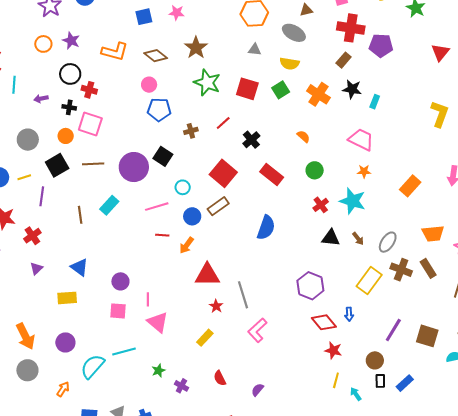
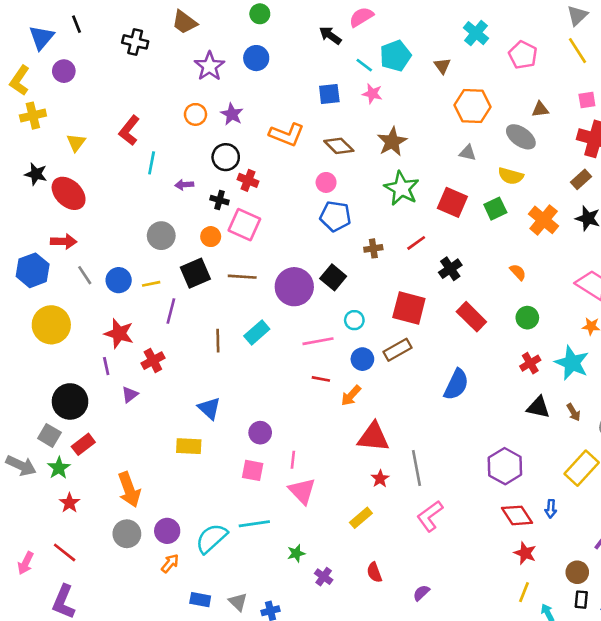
red square: (223, 173) -> (409, 308), turned -32
purple triangle: (36, 268) -> (130, 395), moved
purple circle: (65, 342) -> (167, 531), moved

